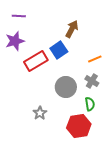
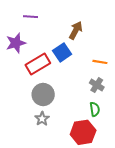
purple line: (19, 16) -> (31, 17), moved
orange line: (95, 59) -> (100, 62), turned 32
gray circle: (66, 87) -> (43, 95), moved

